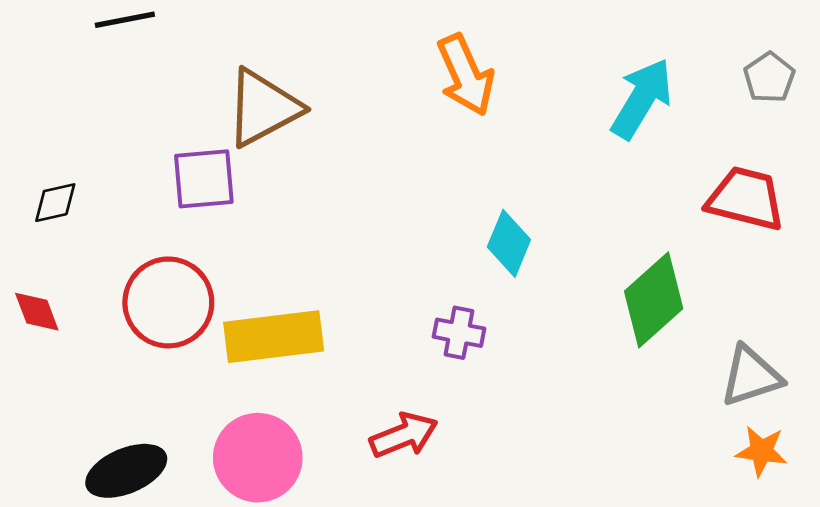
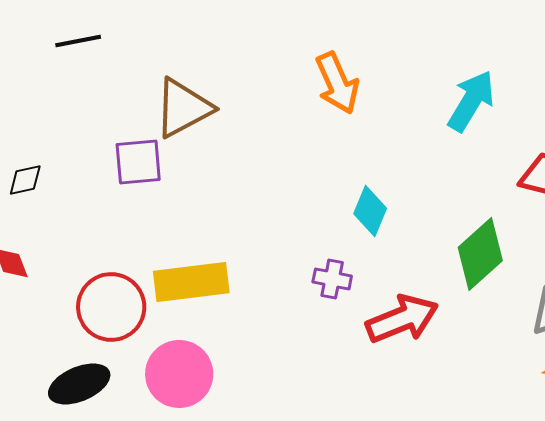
red circle: (168, 302) -> (111, 307), moved
red arrow: (404, 435) -> (402, 319), moved, size x1.4

